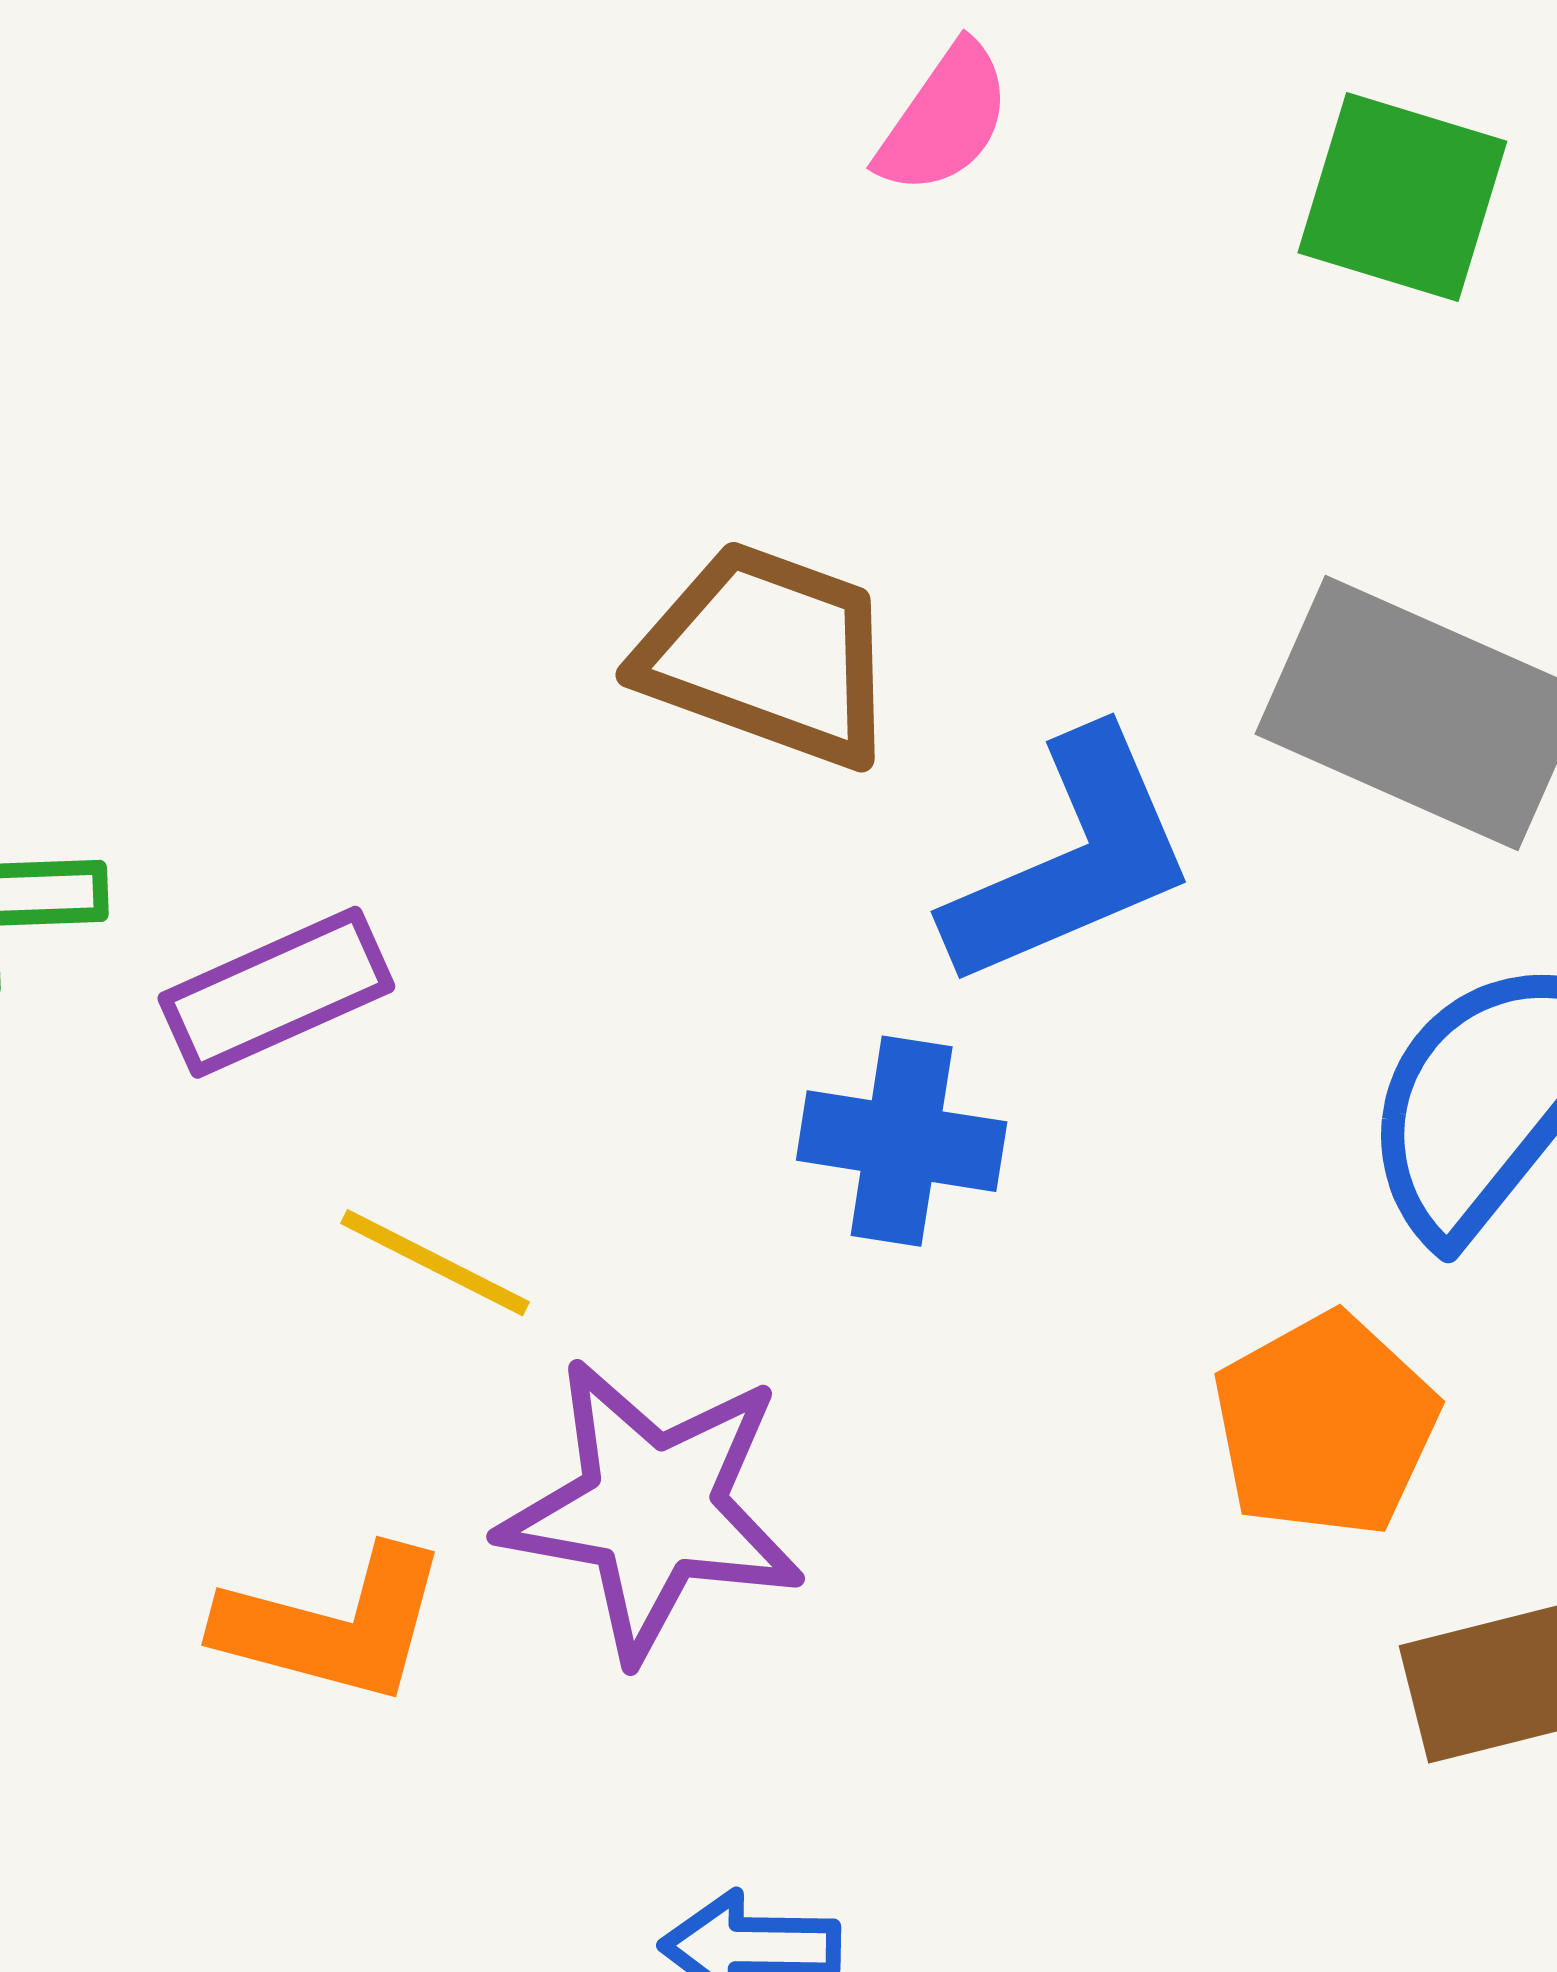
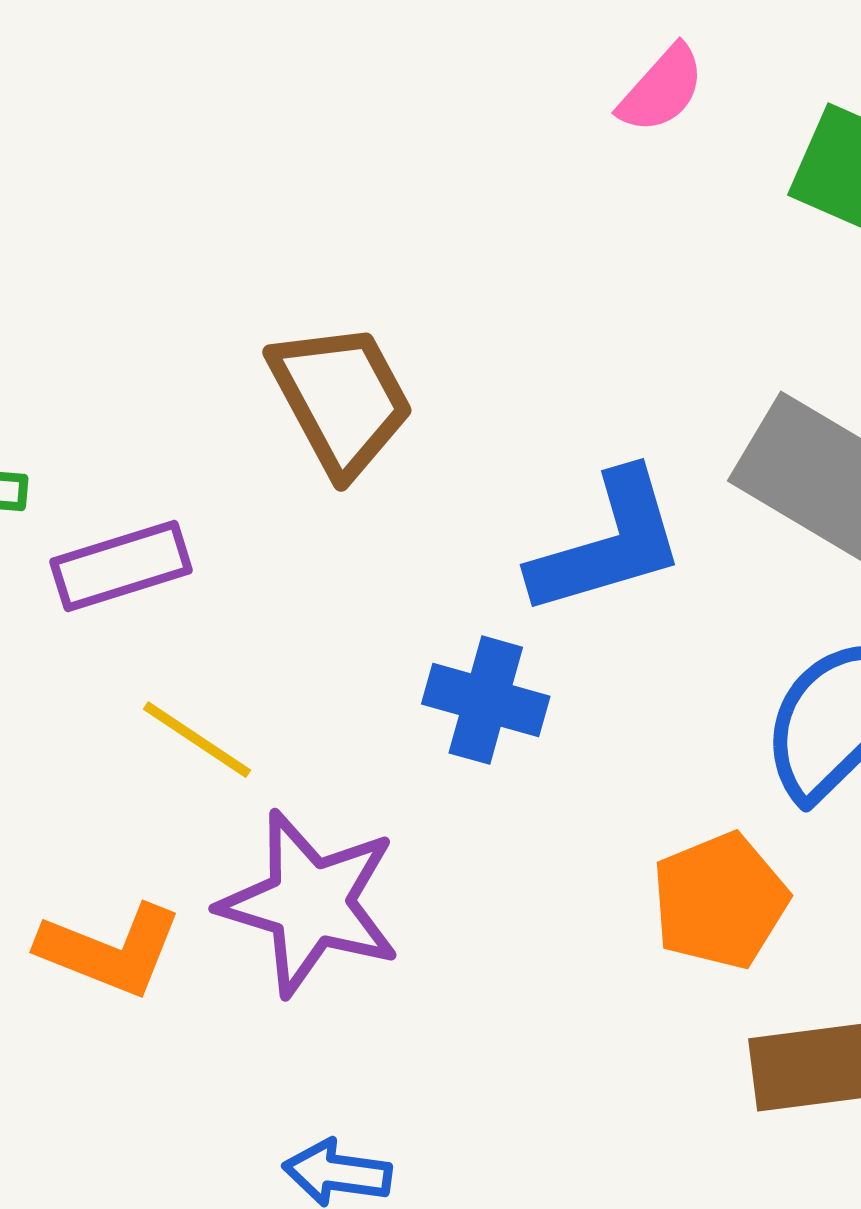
pink semicircle: (944, 119) -> (662, 89), moved
brown trapezoid: (768, 654) -> (341, 399), moved, turned 35

